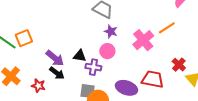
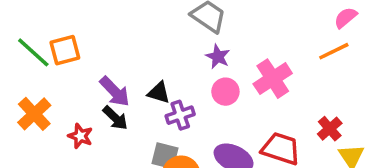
orange line: (167, 28) -> (334, 51), moved
pink circle: (107, 51) -> (225, 92), moved
purple cross: (93, 67) -> (180, 115), turned -35

